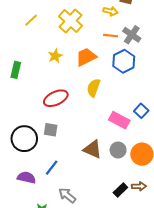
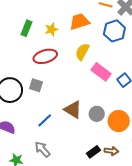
yellow star: (55, 56) -> (51, 29), moved
green rectangle: (16, 70) -> (26, 28), moved
pink rectangle: (119, 120) -> (101, 72), moved
blue line: (52, 168) -> (45, 120), moved

